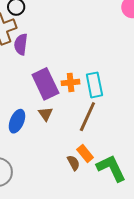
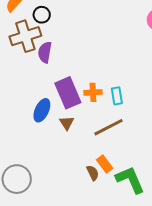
cyan rectangle: (94, 85) -> (117, 96), size x0.7
brown line: (87, 117) -> (108, 127), turned 36
blue ellipse: (17, 121) -> (42, 110), moved

